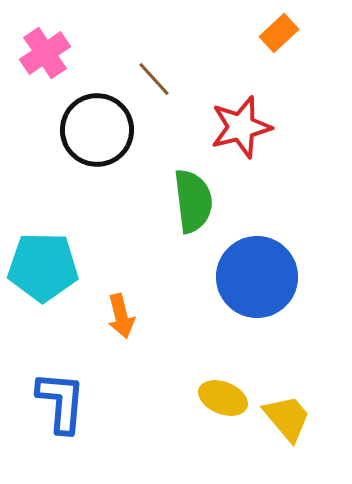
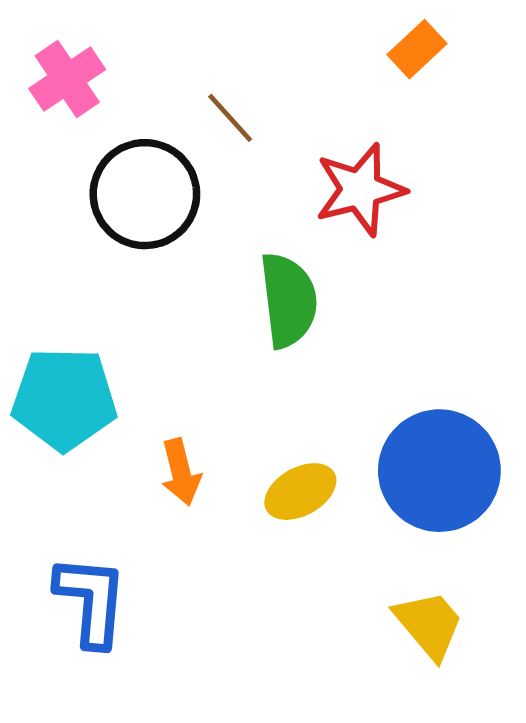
blue circle: (257, 277) -> (439, 471), moved
yellow ellipse: (223, 398) -> (300, 492), moved, turned -51

